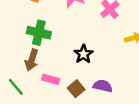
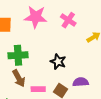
brown arrow: (32, 60) -> (19, 78), turned -30

